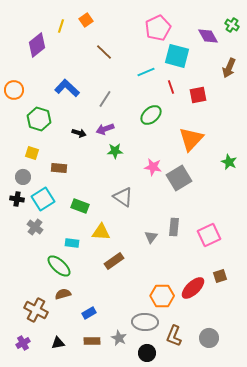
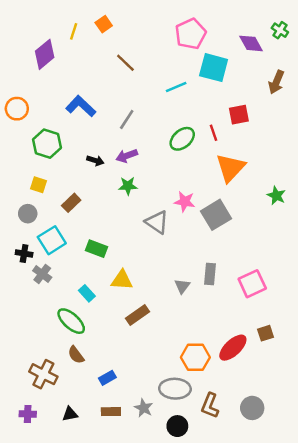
red line: (171, 87) -> (214, 133), moved
green star: (115, 151) -> (128, 186), moved
brown rectangle: (59, 168) -> (71, 203), turned -49
gray triangle: (123, 197) -> (157, 222), moved
black cross: (17, 199) -> (24, 253), moved
cyan rectangle: (72, 243) -> (87, 293), turned 40
brown semicircle: (63, 294) -> (76, 355), turned -112
purple cross: (23, 343) -> (28, 414), turned 32

